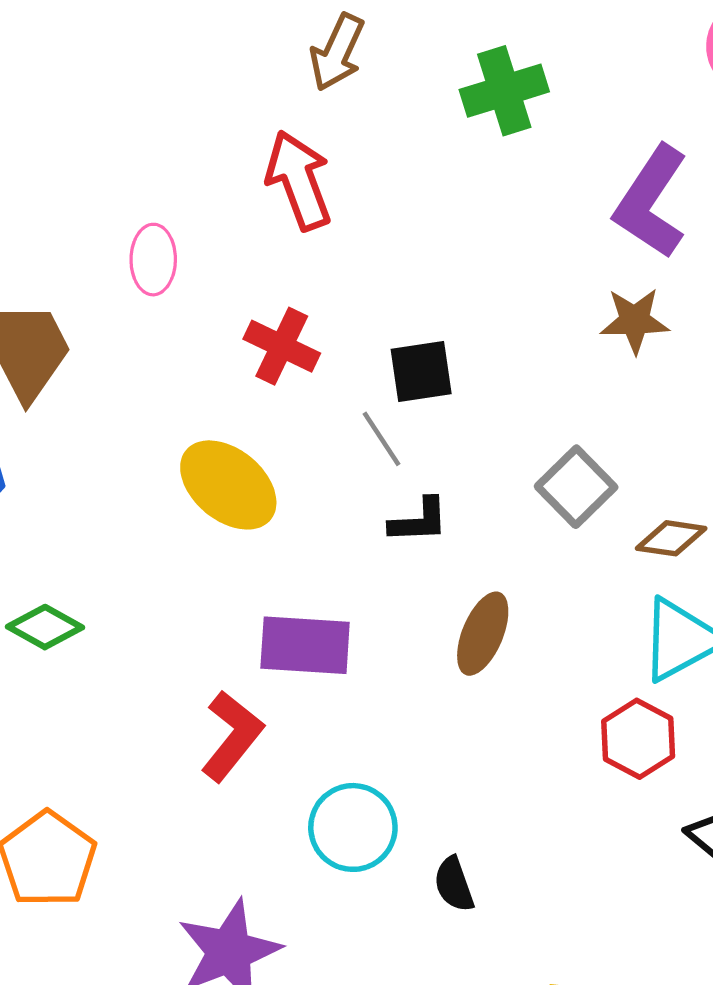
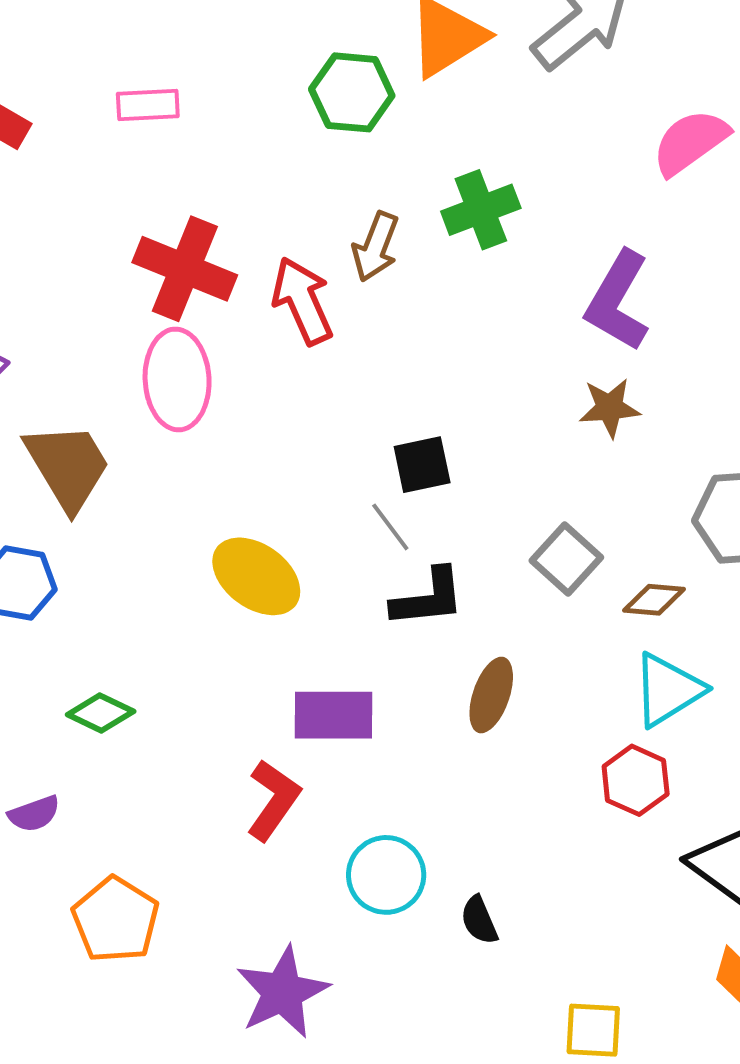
brown arrow: (337, 52) -> (376, 247), moved
pink ellipse: (153, 260) -> (177, 379), size x1.6
red cross: (282, 346) -> (185, 269), moved, size x1.5
black L-shape: (419, 521) -> (428, 598), size x1.4

